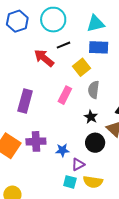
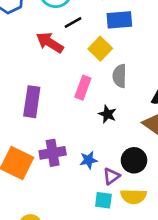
black star: (91, 117) -> (107, 114), moved
black circle: (95, 143) -> (134, 160), moved

